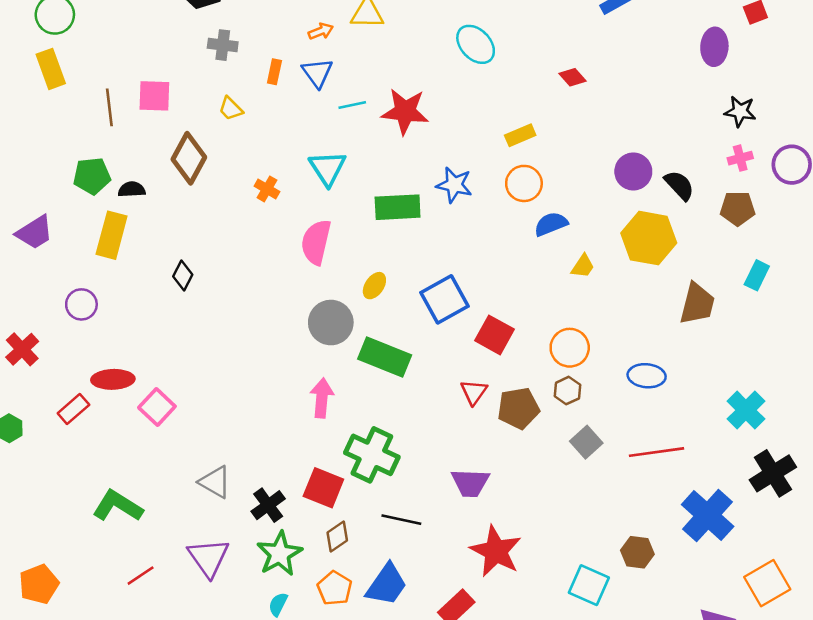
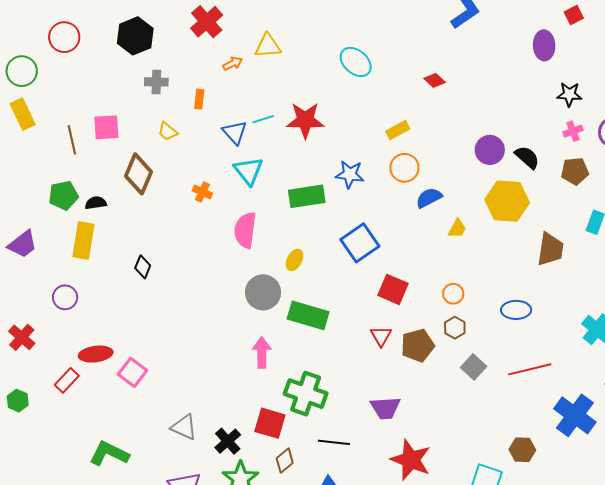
blue triangle: (317, 73) -> (235, 132), moved
blue square: (445, 299) -> (360, 243), moved
orange circle: (570, 348) -> (453, 294), size x0.7

